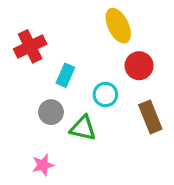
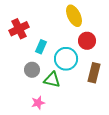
cyan circle: (105, 95) -> (66, 59), size x1.5
brown rectangle: (150, 117) -> (94, 73), turned 36
pink star: (43, 165) -> (38, 103), moved

